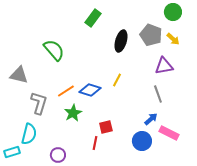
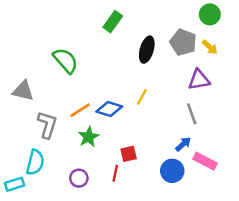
purple circle: (58, 155) -> (79, 178), moved

